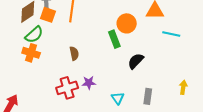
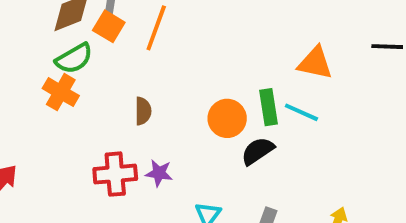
orange circle: (127, 23) -> (227, 118), moved
cyan line: (171, 34) -> (301, 112), moved
green rectangle: (114, 39) -> (269, 107), moved

